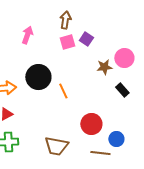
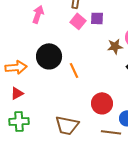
purple square: (86, 39) -> (97, 18), turned -32
pink square: (67, 42) -> (78, 21), turned -35

